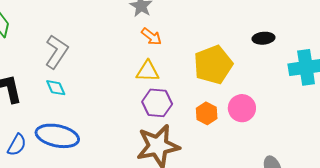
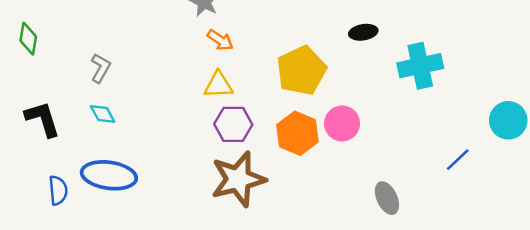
gray L-shape: (57, 52) -> (100, 68), size x0.7
orange hexagon: (207, 113) -> (297, 133), size x1.5
blue semicircle: (17, 145) -> (58, 190), turned -30

